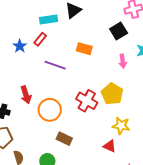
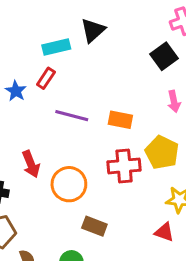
orange rectangle: (84, 49) -> (120, 120), moved
red cross: (87, 101) -> (124, 166), turned -30

